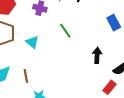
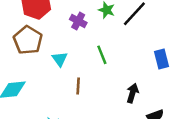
brown line: (26, 76) -> (78, 86), moved

